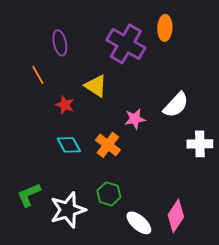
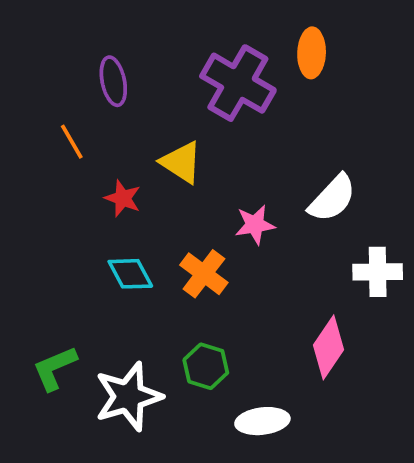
pink diamond: (176, 216) -> (329, 347), moved
white ellipse: (139, 223) -> (262, 421), turned -48

